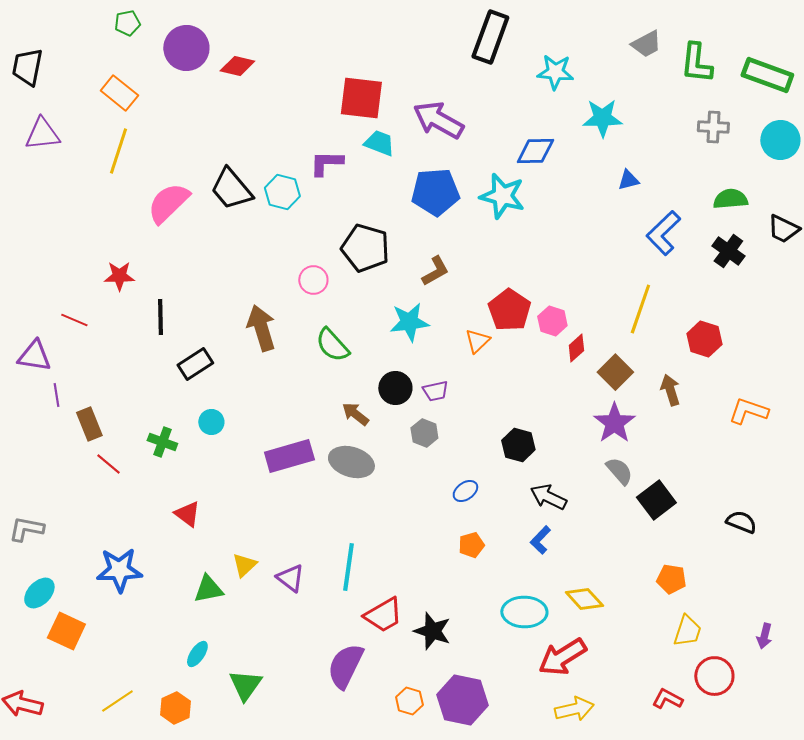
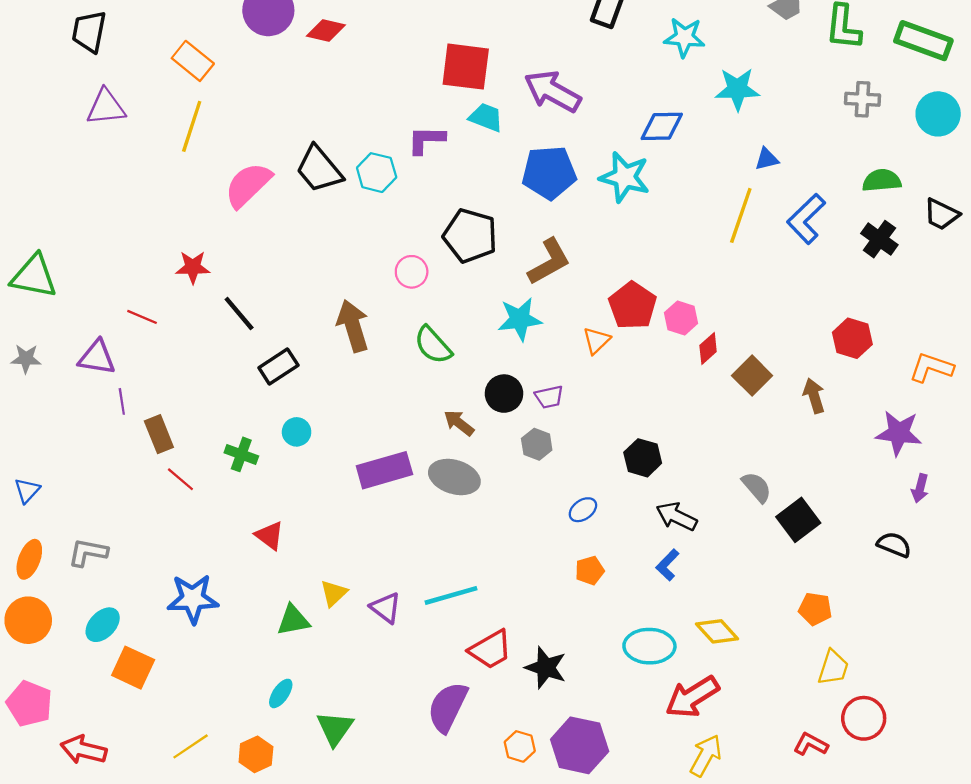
brown L-shape: (435, 271) -> (549, 262), size x1.4
yellow line: (640, 309) -> (741, 215), moved
black line: (160, 317) -> (239, 314), turned -39
orange L-shape: (748, 411) -> (931, 368), moved
purple star: (614, 423) -> (899, 433), moved, turned -30
cyan line: (348, 567) -> (451, 595), turned 66
purple arrow: (764, 636) -> (920, 488), moved
yellow arrow: (574, 709) -> (706, 755), turned -48

